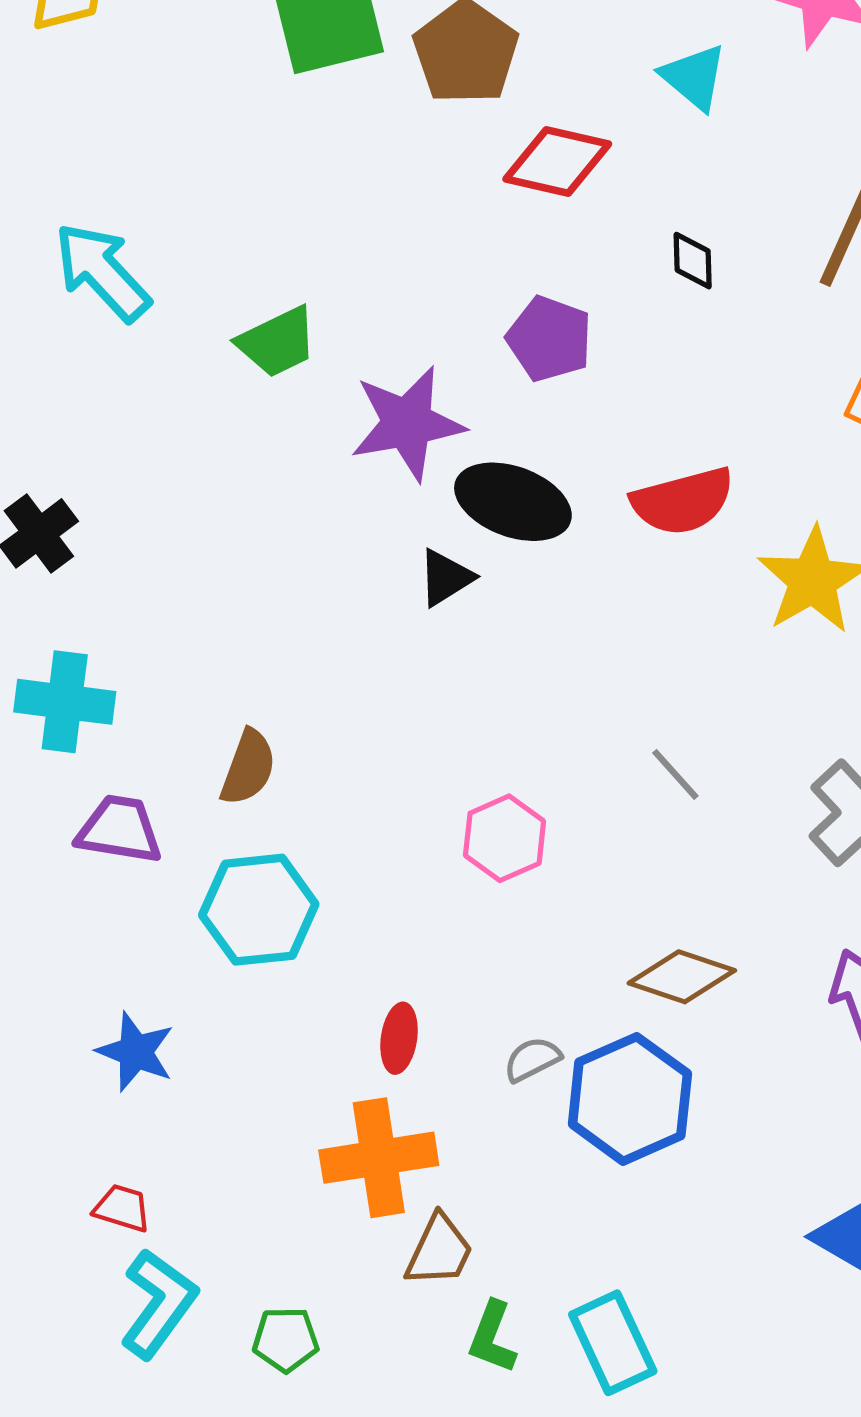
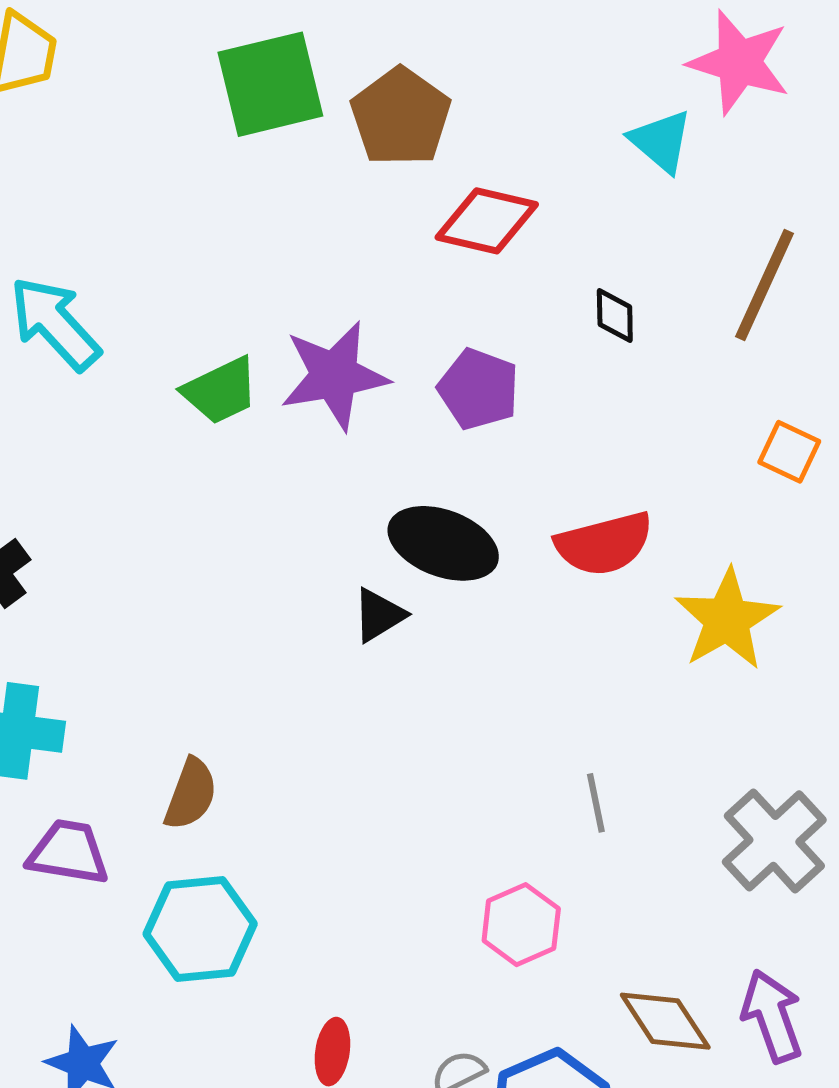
cyan triangle: (694, 77) -> (661, 141), moved
purple star: (407, 423) -> (334, 376), moved
gray line: (675, 774) -> (596, 803), turned 30
pink hexagon: (505, 838) -> (521, 925), moved
brown diamond: (682, 977) -> (665, 1021), moved, turned 38

